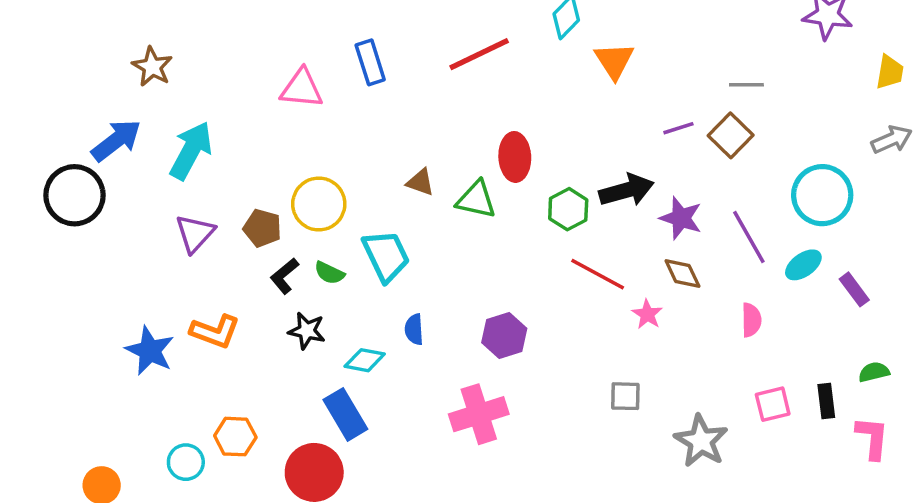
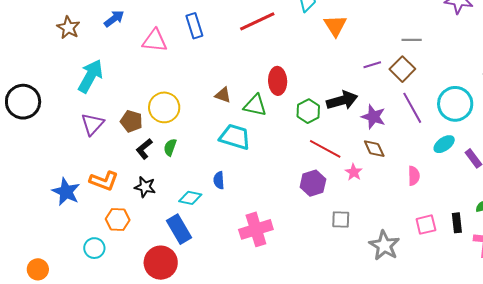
blue arrow: (116, 140) -> (114, 19), moved, size x0.7
purple line: (749, 237) -> (412, 108), moved
cyan trapezoid: (386, 256) -> (235, 137), moved, turned -48
green semicircle: (329, 273) -> (170, 147), turned 84
black star: (307, 331) -> (145, 187), moved
purple hexagon: (504, 336) -> (313, 183), moved
orange hexagon: (235, 437) -> (118, 220), moved
cyan circle: (186, 462) -> (94, 248), moved

